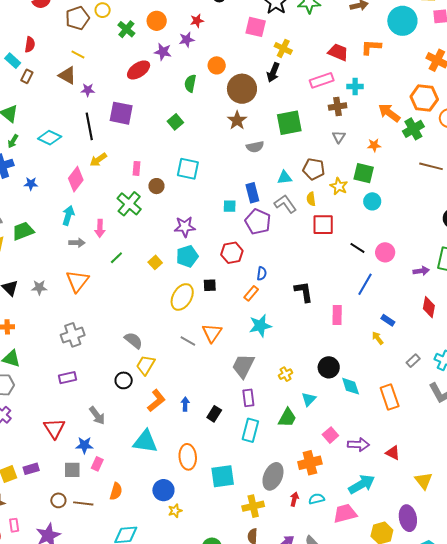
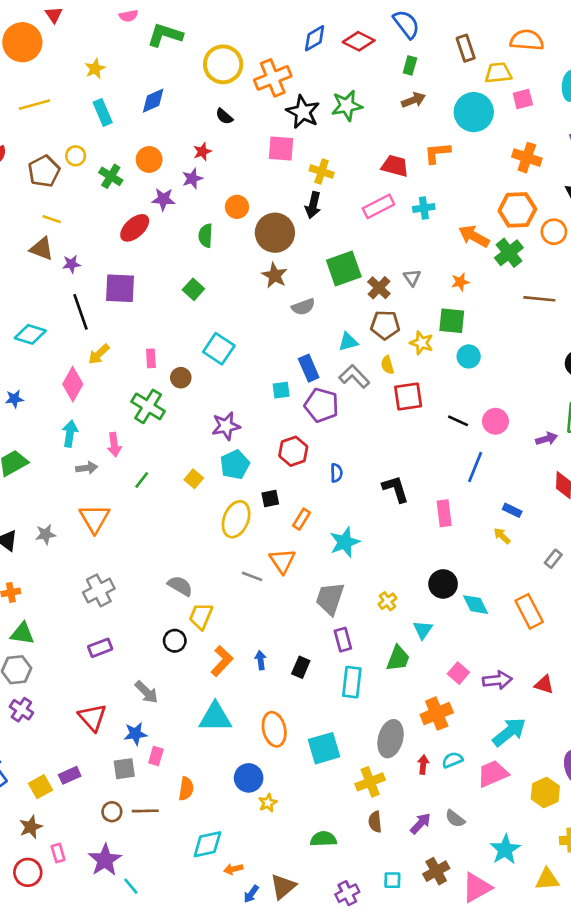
brown cross: (338, 106) -> (379, 288), moved, turned -30
cyan square: (188, 169) -> (219, 349), turned 30
orange rectangle: (251, 293) -> (301, 519), moved

